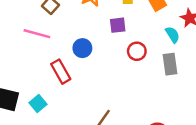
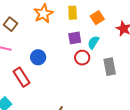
purple square: (118, 25) -> (75, 38), moved
cyan semicircle: (173, 35) -> (93, 42), moved, turned -112

